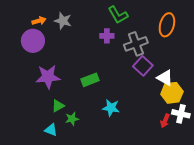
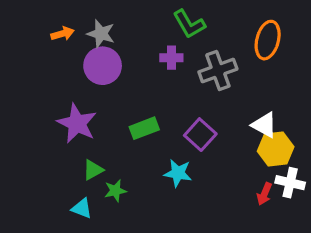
purple circle: (33, 41) -> (103, 66), moved
purple square: (143, 66) -> (200, 135), moved
purple star: (48, 77) -> (77, 123), turned 30

